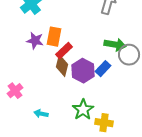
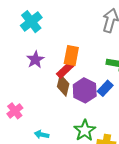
orange rectangle: (54, 37) -> (71, 55), moved
purple star: (35, 41) -> (35, 60), turned 30

